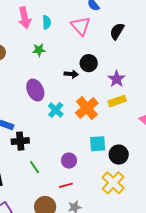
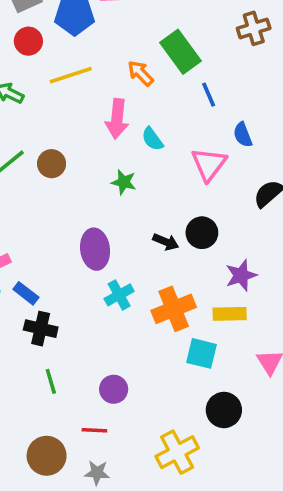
cyan semicircle: (47, 22) -> (152, 139), turned 128
cyan square: (98, 144) -> (202, 353), moved
black circle: (119, 155) -> (224, 410), moved

